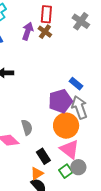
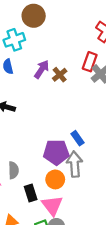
red rectangle: (46, 14) -> (90, 62), moved
orange circle: (66, 126) -> (55, 179), size x0.7
black rectangle: (43, 156) -> (31, 193), moved

